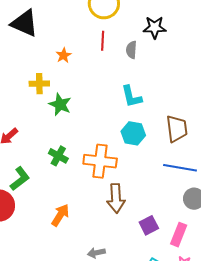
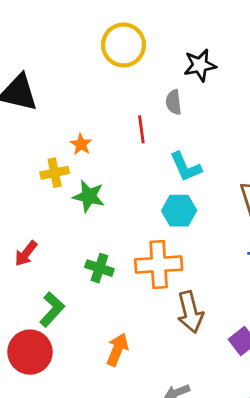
red line: (103, 41) -> (141, 129), moved
orange star: (64, 55) -> (81, 144), moved
cyan hexagon: (133, 133) -> (179, 211), moved

